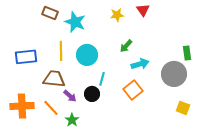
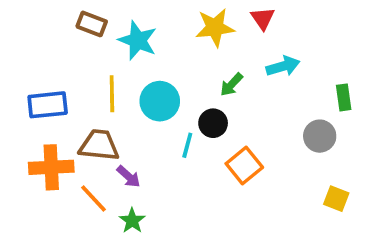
yellow star: (117, 15) -> (215, 28), size x1.5
cyan arrow: (140, 64) -> (283, 66), moved
gray circle: (174, 74) -> (320, 136), size x0.7
black circle: (92, 94) -> (213, 123), moved
orange cross: (22, 106) -> (51, 167), moved

